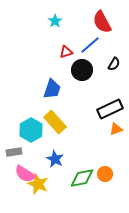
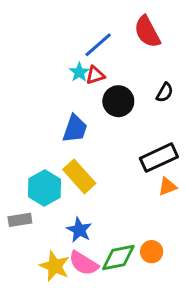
cyan star: (55, 21) -> (79, 72), moved
blue line: (90, 45) -> (98, 45), moved
pink semicircle: (25, 174) -> (84, 263), moved

